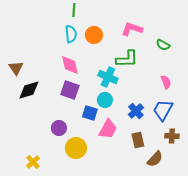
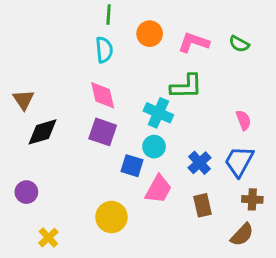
orange circle: (94, 35) -> (150, 34), moved
green semicircle: (163, 45) -> (239, 44), moved
purple circle: (59, 128) -> (26, 192), moved
brown semicircle: (155, 159) -> (242, 235), moved

